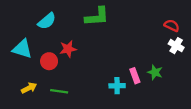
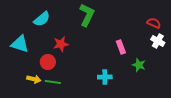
green L-shape: (97, 17) -> (87, 15), turned -60
red circle: (49, 61) -> (48, 62), moved
pink rectangle: (135, 76) -> (121, 47), moved
yellow arrow: (29, 88) -> (34, 79), moved, turned 40

